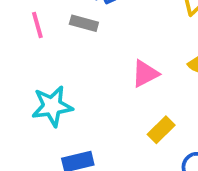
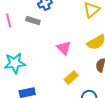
pink triangle: (145, 74) -> (64, 48), turned -49

